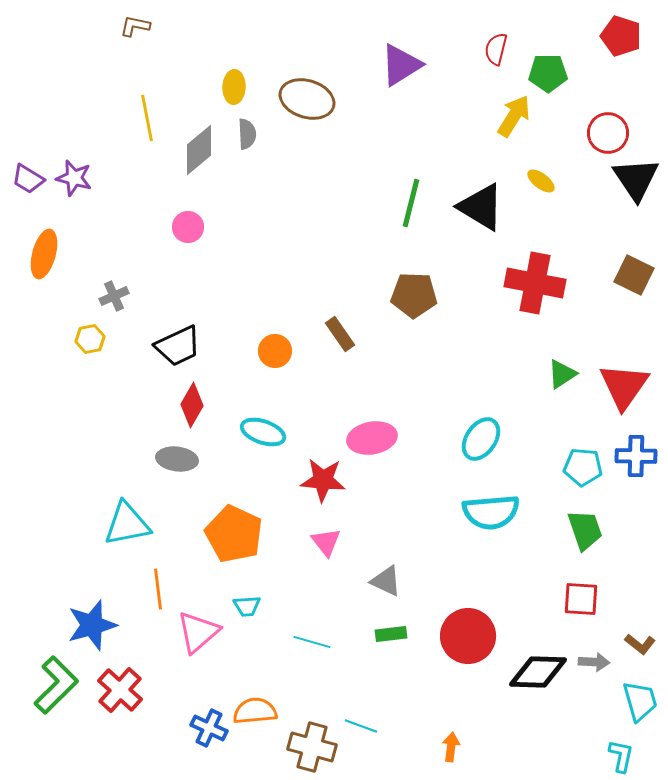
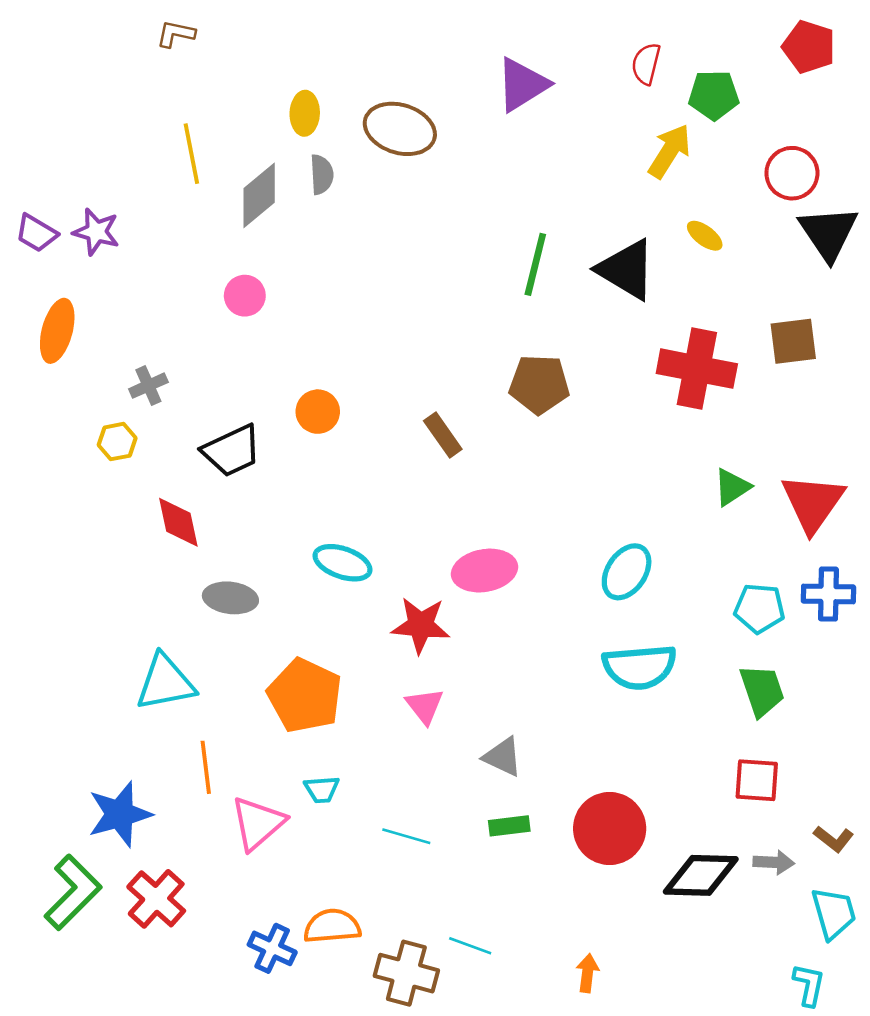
brown square: (634, 275) -> (793, 341), moved, turned -33
orange circle: (275, 351) -> (318, 412), moved
red diamond: (192, 405) -> (178, 522), moved, turned -42

